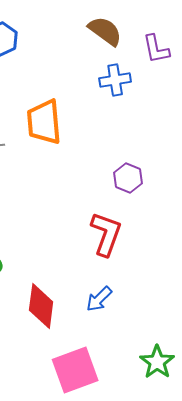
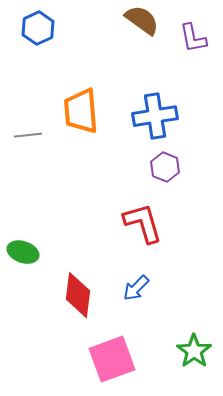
blue cross: (115, 80) -> (155, 116), moved, size x1.4
red L-shape: (106, 234) -> (143, 223), turned -36

